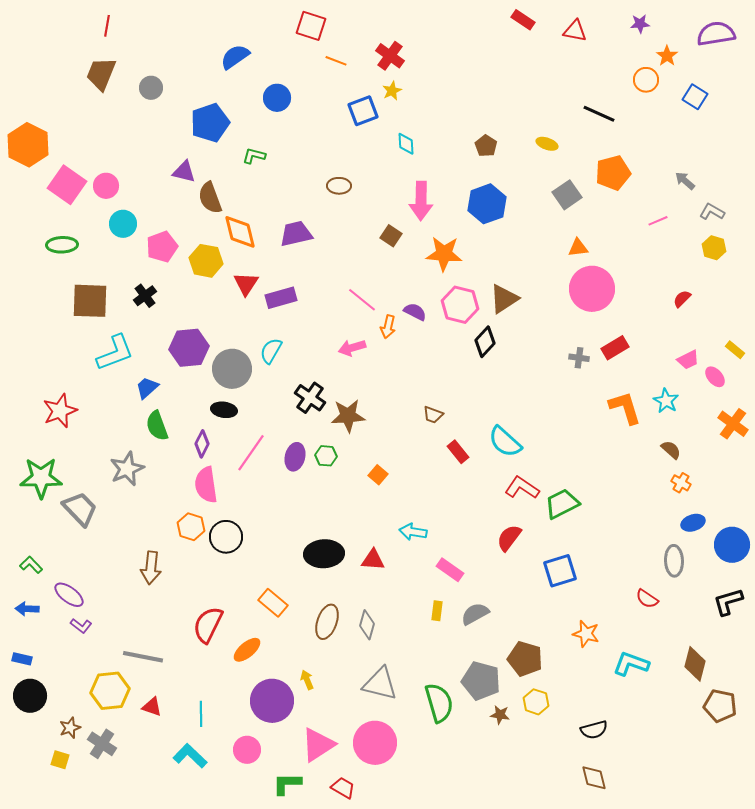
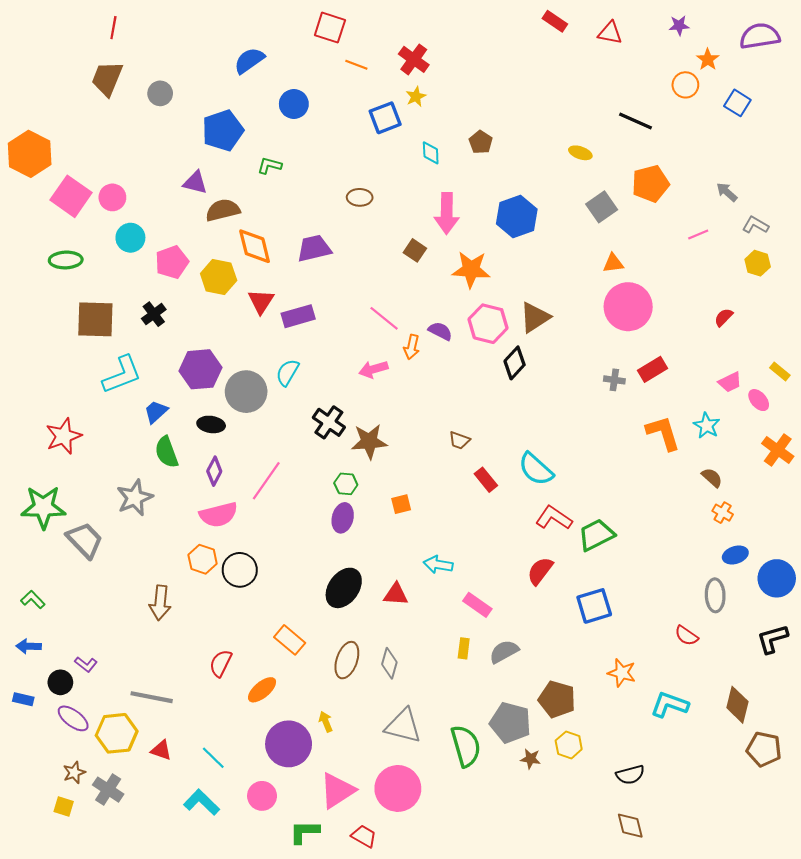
brown pentagon: (486, 146) -> (481, 142), moved
brown semicircle: (210, 198) -> (223, 210), turned 96
black ellipse: (224, 410) -> (211, 424), moved
purple ellipse: (295, 457) -> (343, 518), moved
orange square: (378, 475) -> (401, 504), turned 36
pink semicircle: (206, 485) -> (219, 515), turned -96
black ellipse: (324, 554) -> (344, 588), turned -51
purple ellipse: (69, 595) -> (73, 718), moved
red semicircle: (208, 625) -> (221, 663), size x0.7
black circle: (30, 696) -> (60, 682), moved, size x0.7
cyan line: (201, 714) -> (213, 758), turned -45

